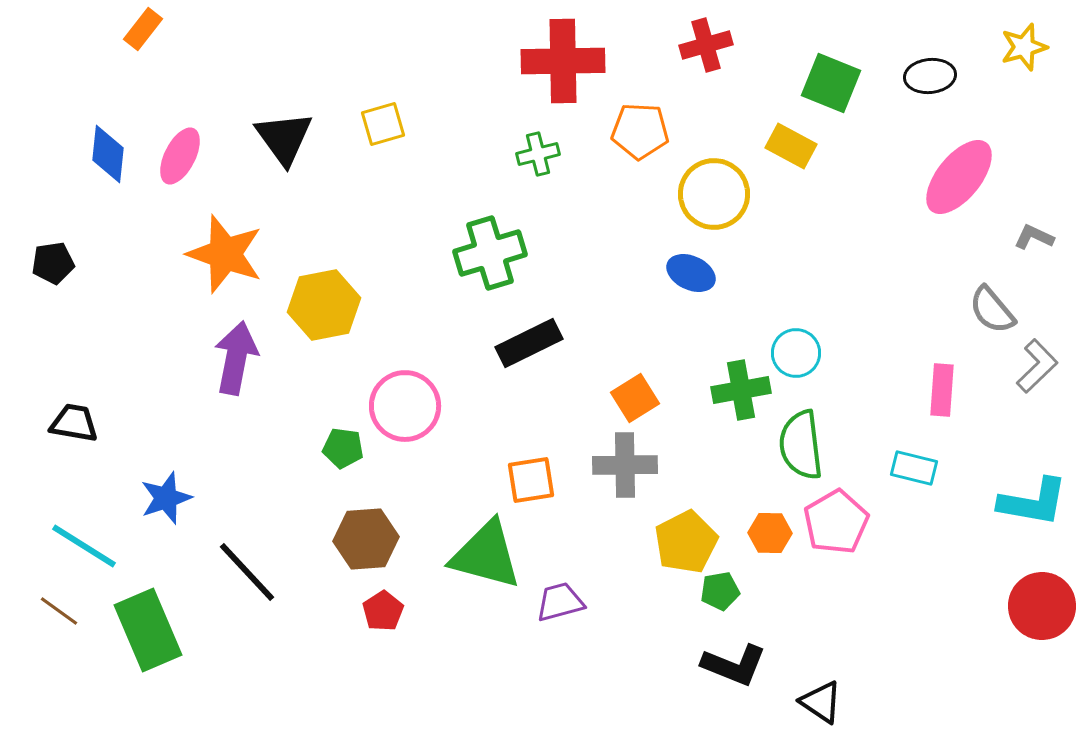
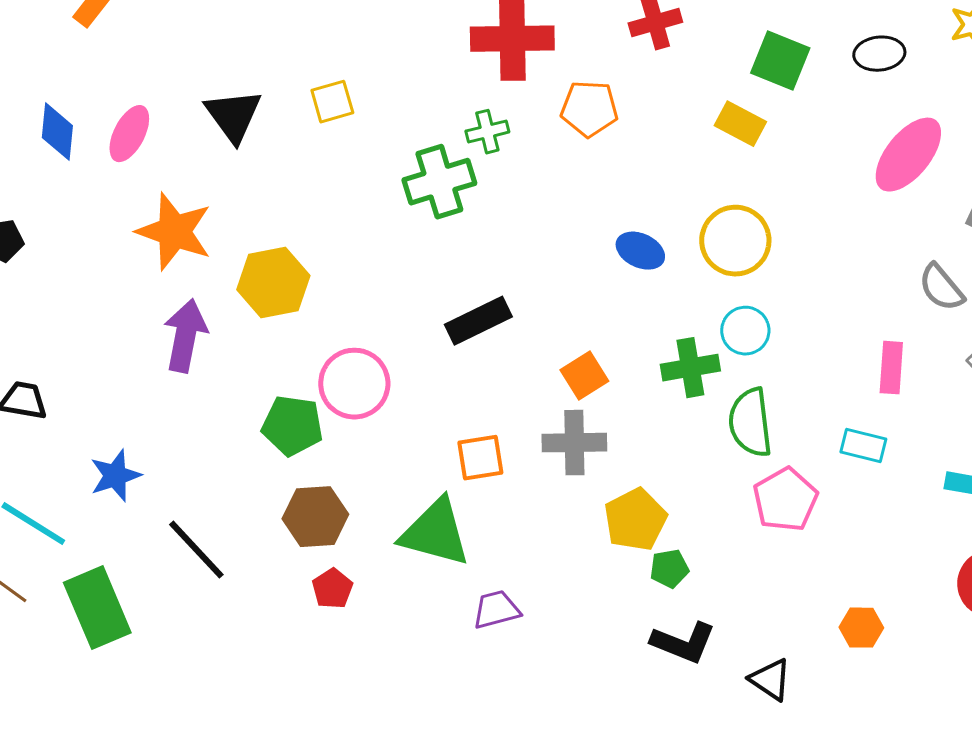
yellow circle: (714, 194) -> (735, 241), moved
green cross: (490, 253) -> (439, 182), moved
green pentagon: (343, 448) -> (292, 426), size x1.5
orange hexagon: (770, 533) -> (861, 628), moved
purple trapezoid: (560, 602) -> (496, 610), moved

